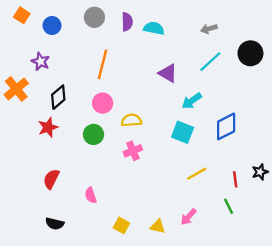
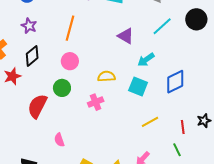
purple star: (40, 61) -> (29, 26), moved
yellow semicircle: (131, 120) -> (106, 76), moved
red star: (48, 127) -> (12, 76), moved
red semicircle: (51, 179) -> (37, 106), moved, size x1.4

